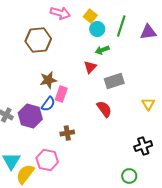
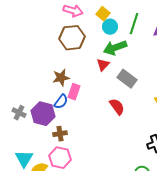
brown hexagon: (38, 40) -> (72, 38), moved
green arrow: (102, 50) -> (115, 48), size x1.6
gray rectangle: (114, 81) -> (127, 79), turned 54
brown cross: (67, 133) -> (60, 134), moved

